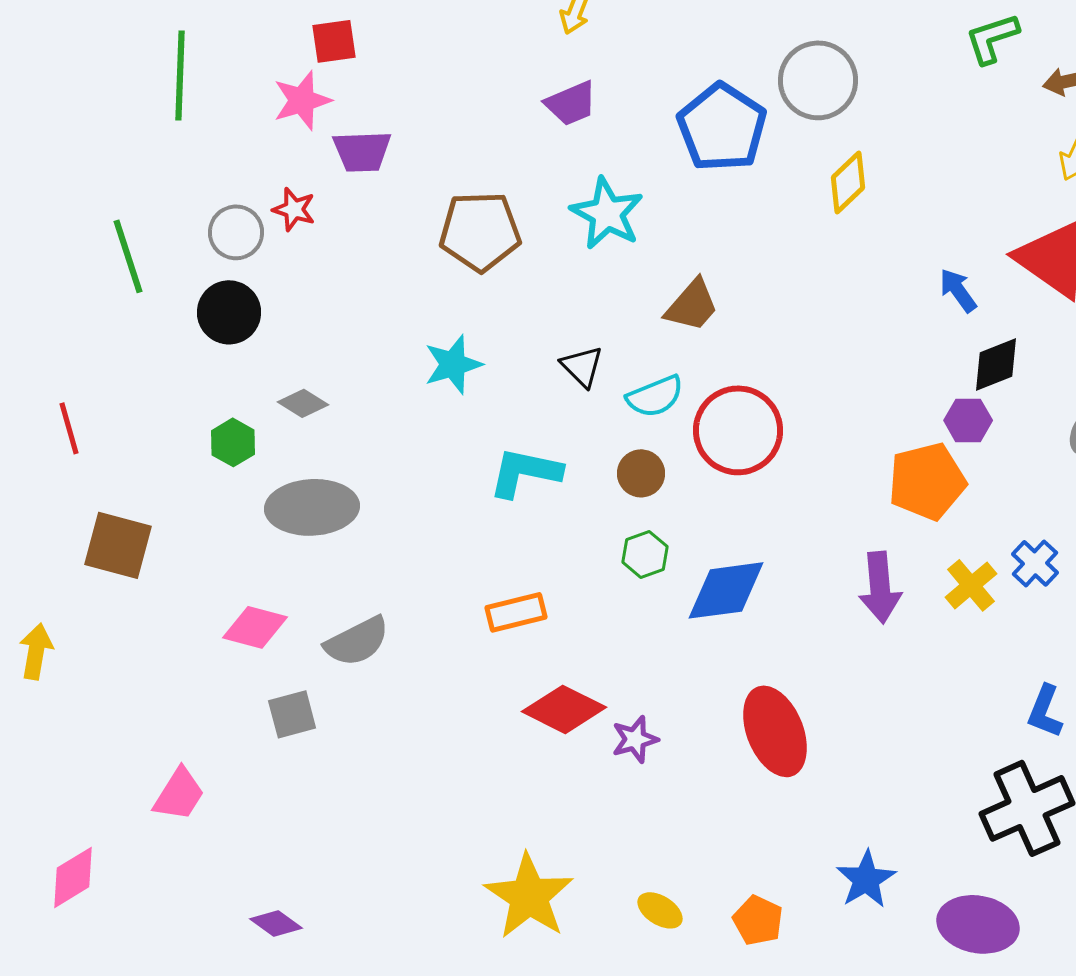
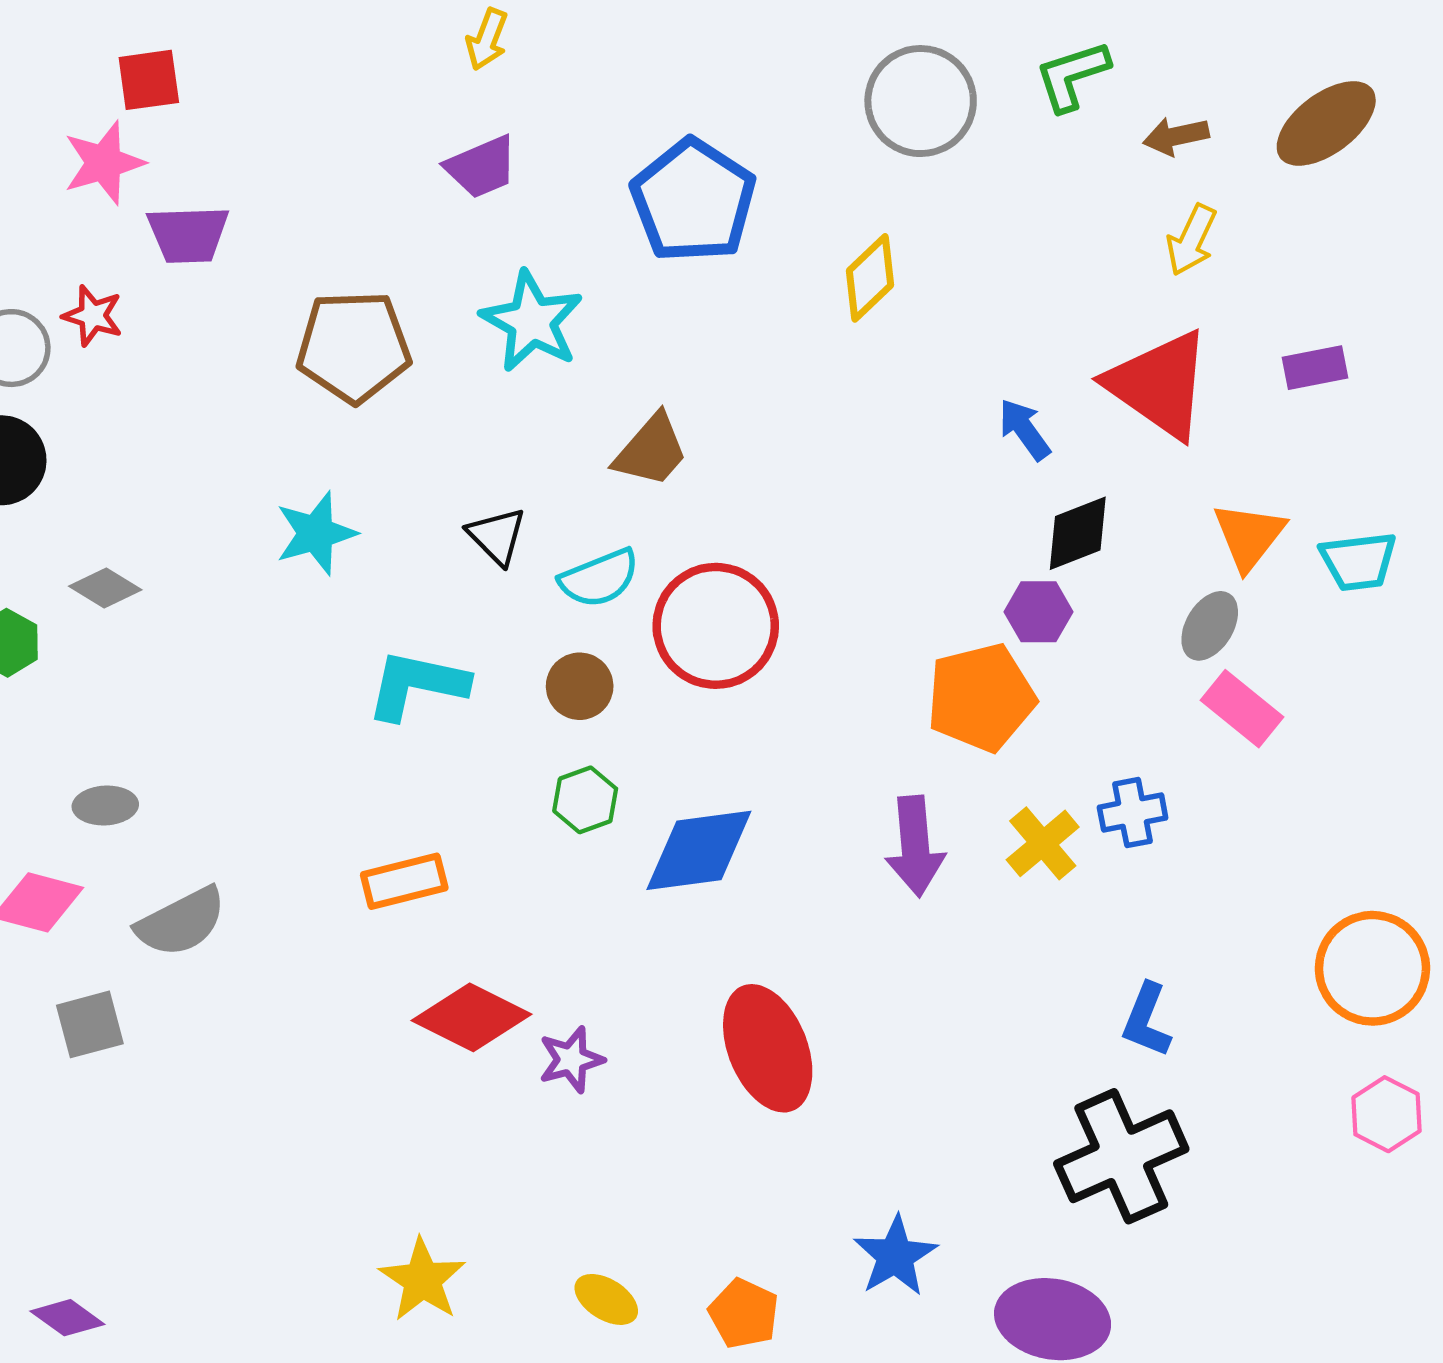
gray circle: (818, 80) -> (921, 101), moved
gray ellipse: (312, 507) -> (105, 805), moved, size x0.5
blue cross: (1035, 563) -> (1133, 813), turned 36
yellow star: (529, 896) -> (422, 1280), size x0.7

